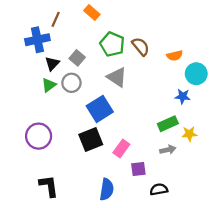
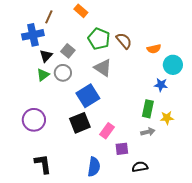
green rectangle: (168, 124) -> (148, 109), turned -54

